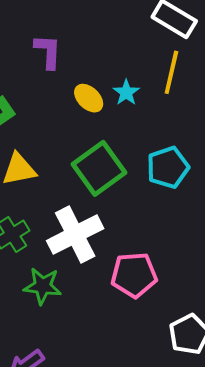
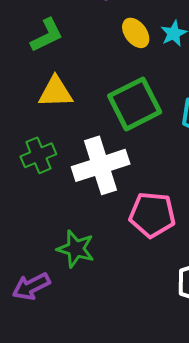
green star: (43, 286) -> (76, 249), moved

